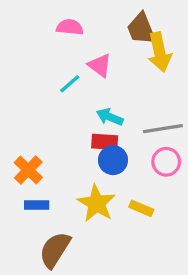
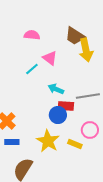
brown trapezoid: (141, 29) -> (75, 36), turned -35
red rectangle: (105, 142) -> (66, 106), moved
pink circle: (166, 162) -> (90, 130), moved

